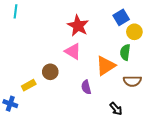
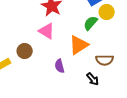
green semicircle: (125, 52) -> (91, 23), moved, turned 35
black arrow: (116, 109) -> (93, 79), moved

